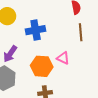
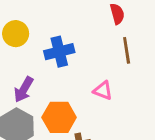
orange hexagon: (42, 66) -> (59, 117), moved

